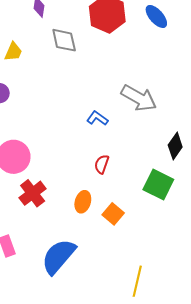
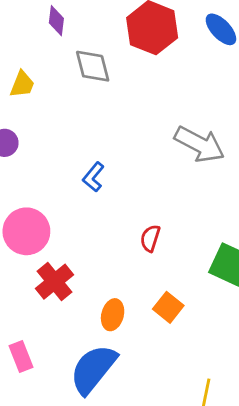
blue L-shape: (97, 118) -> (93, 177), moved, turned -85
orange ellipse: (83, 202) -> (113, 315), moved

